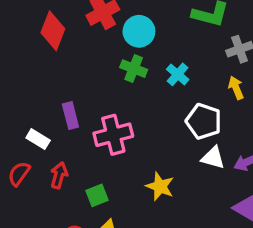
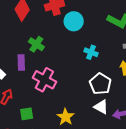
green cross: (134, 69) -> (36, 44), moved
cyan cross: (178, 74) -> (91, 52), turned -32
pink cross: (113, 135) -> (44, 80), turned 30

